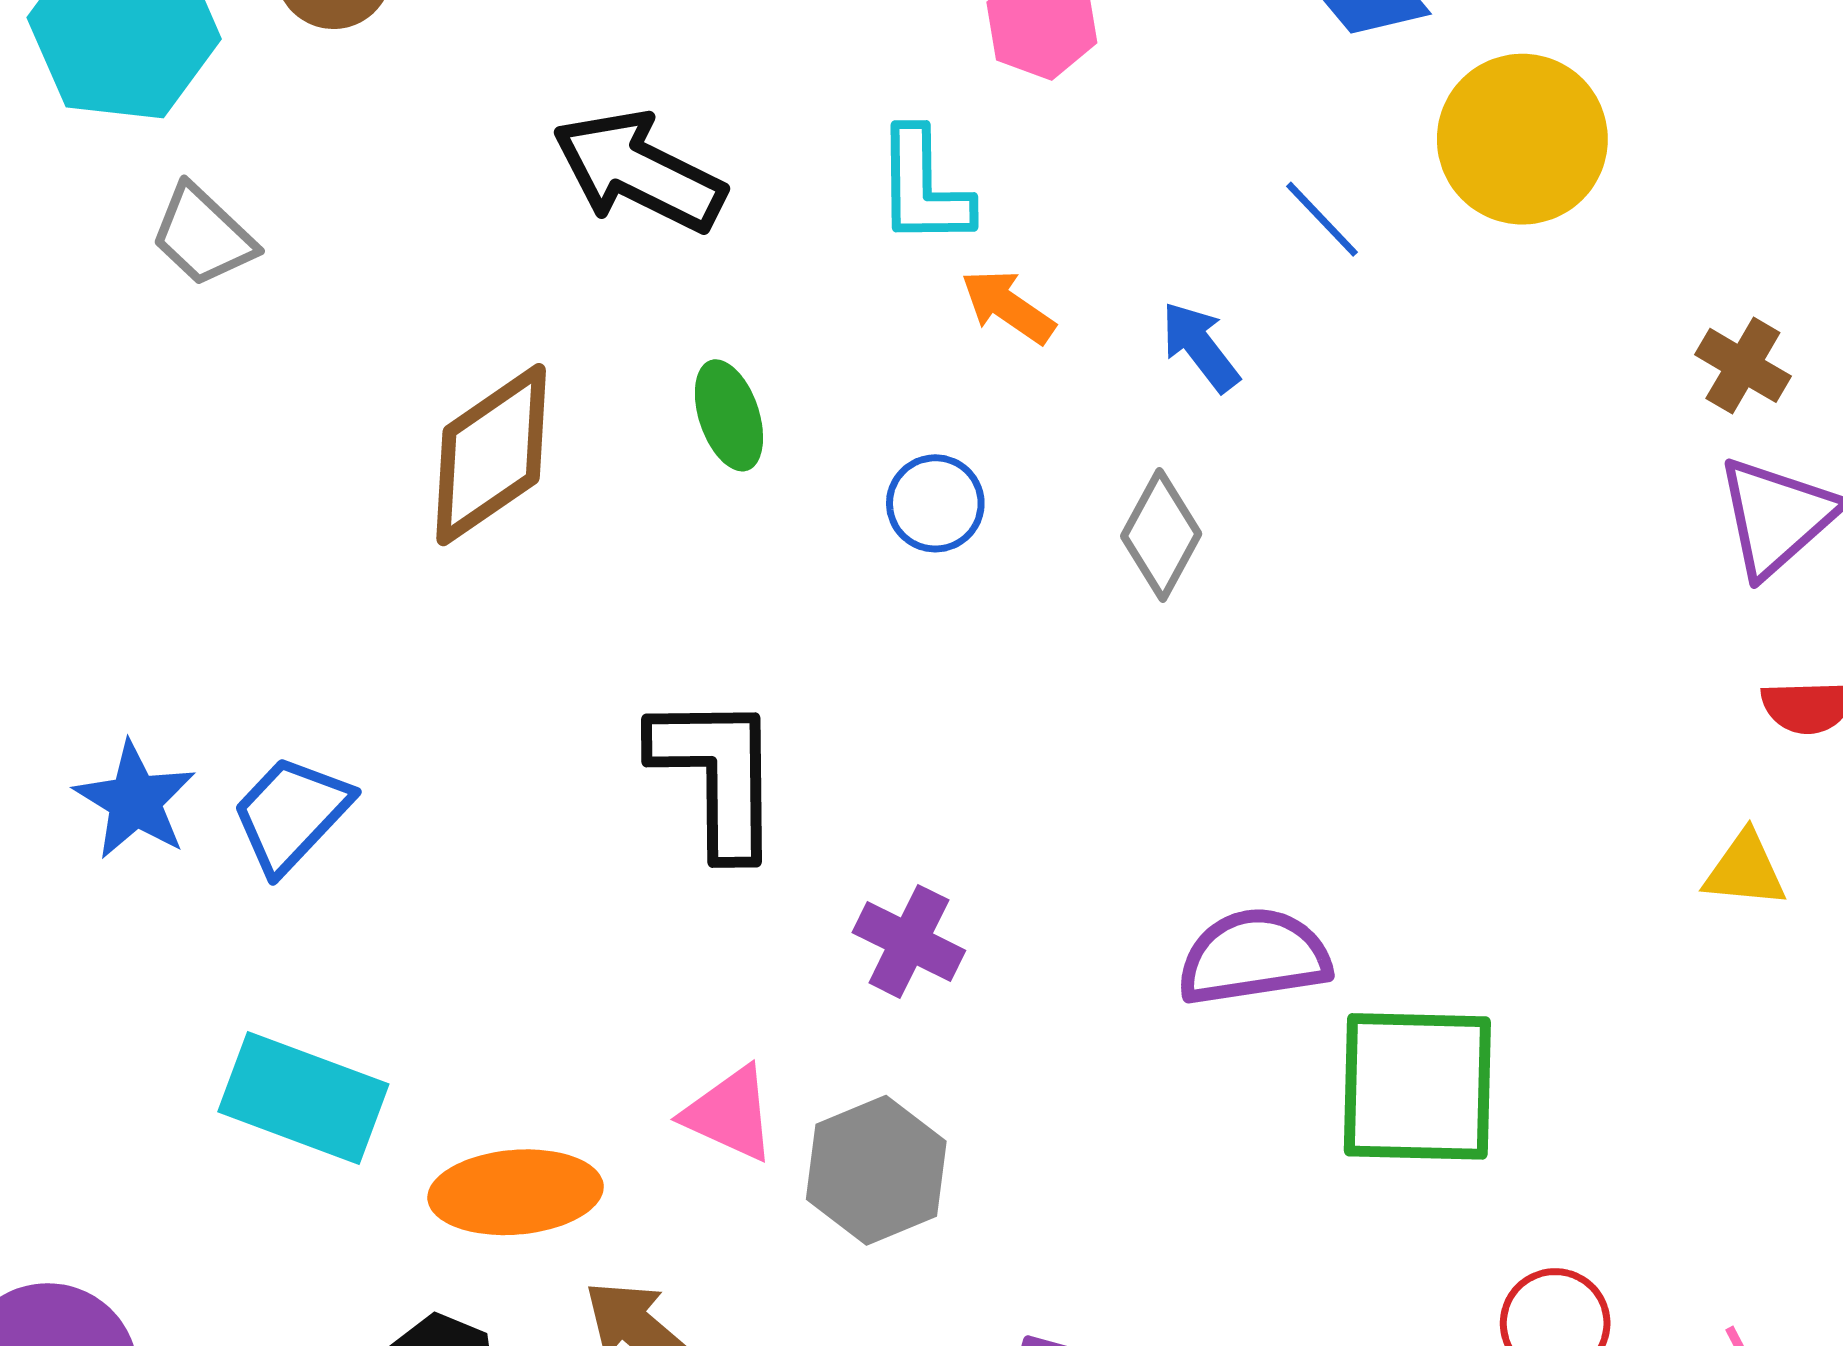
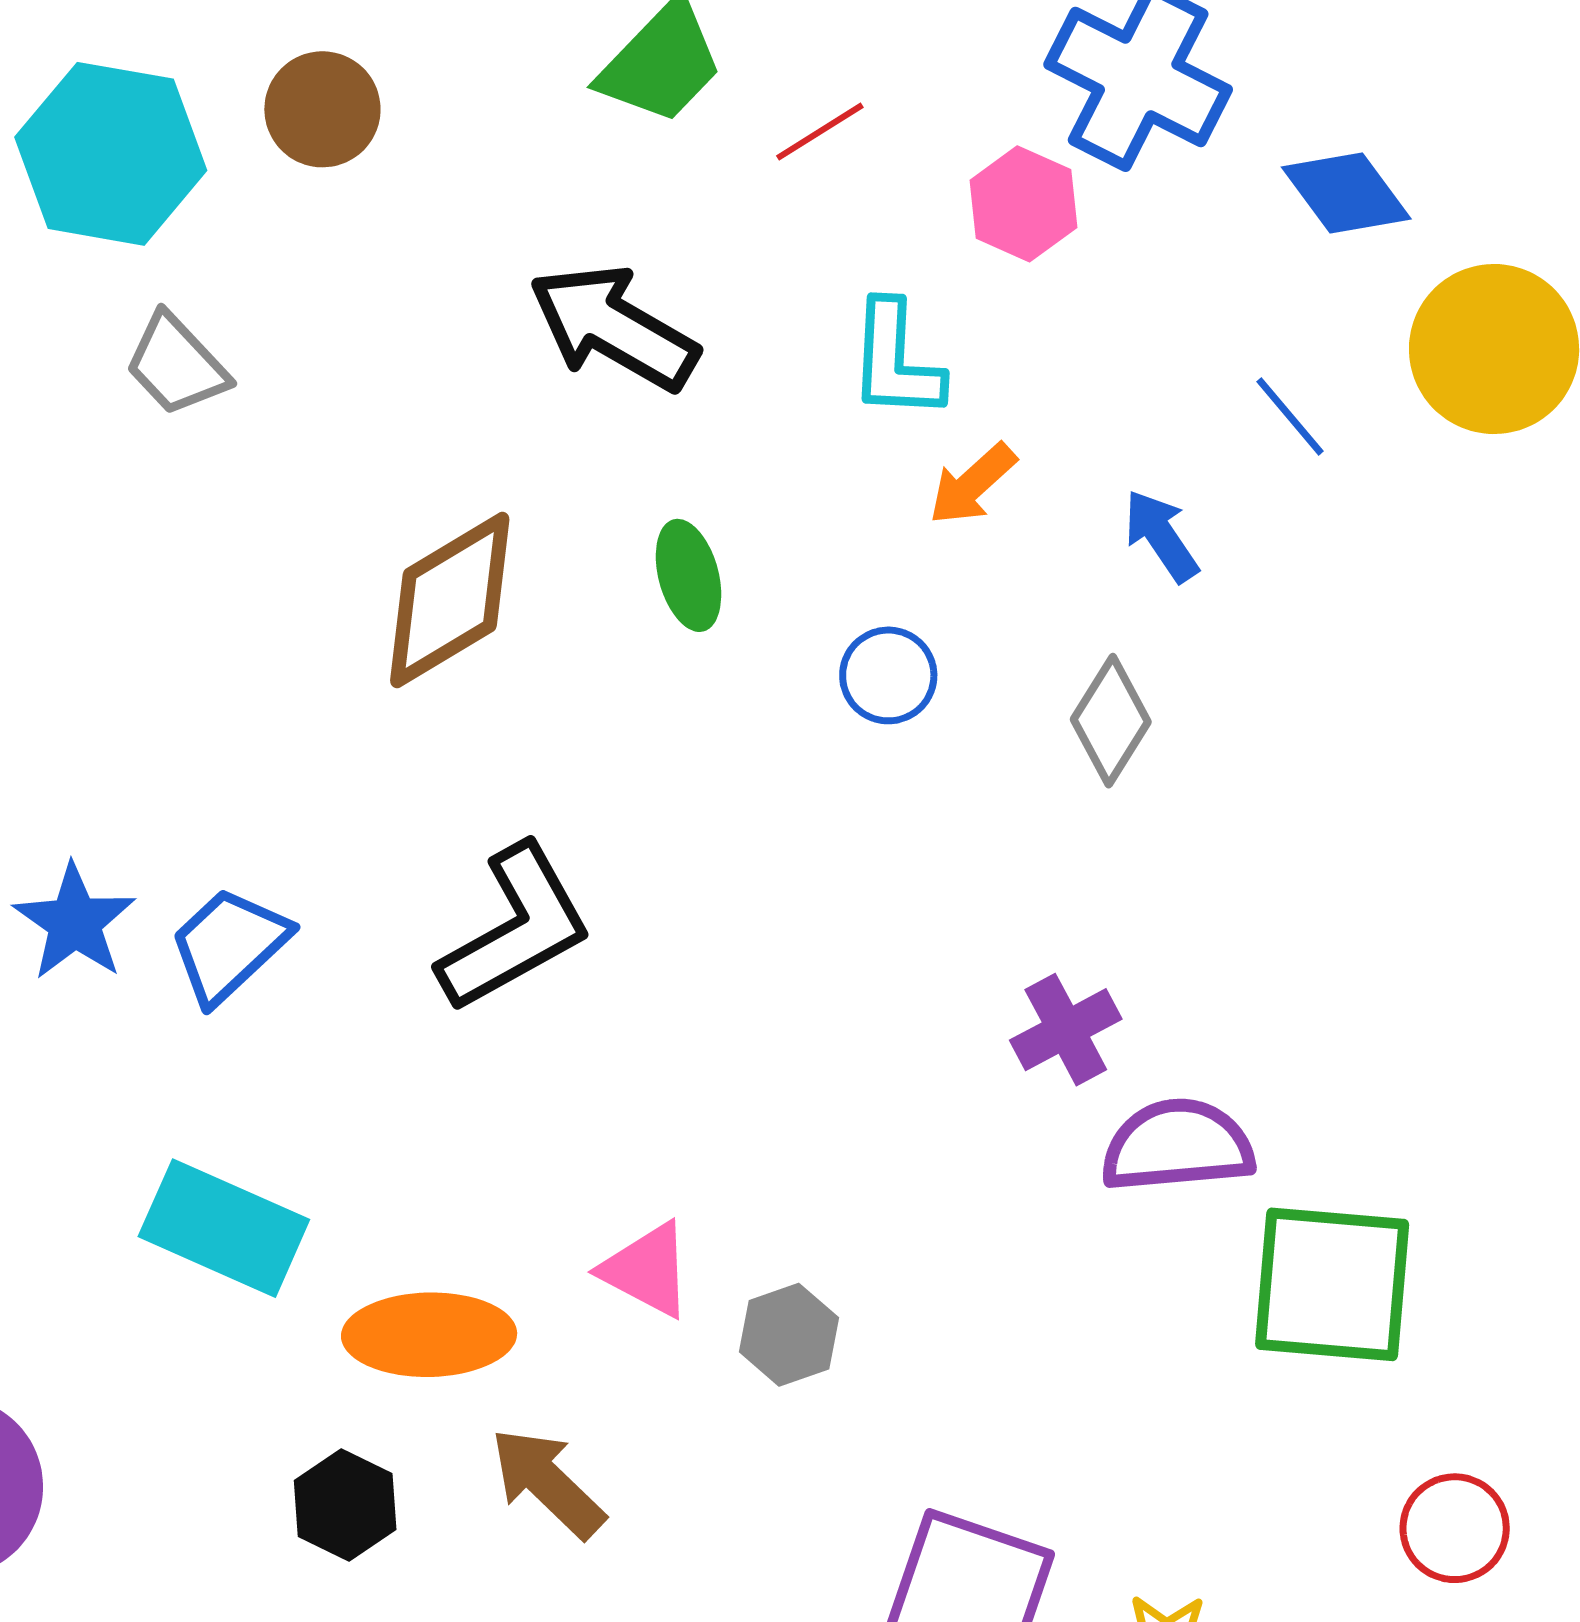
orange arrow: (1008, 306) -> (972, 484), turned -80
black L-shape: (717, 775) -> (515, 928), moved, turned 58
purple cross: (909, 941) -> (1066, 1030), moved, turned 32
gray hexagon: (876, 1170) -> (789, 1335), size x0.7

